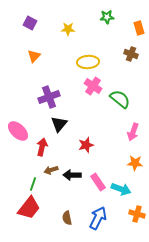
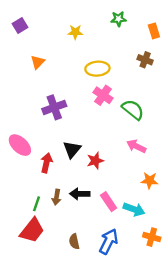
purple square: (30, 23) -> (20, 25), moved, turned 32
black triangle: (59, 124) -> (72, 150), moved
pink arrow: (133, 132) -> (136, 146), moved, turned 96
brown arrow: (51, 170) -> (56, 197), moved, turned -64

